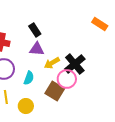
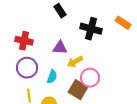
black rectangle: (35, 30) -> (60, 11), moved
black cross: (75, 64) -> (91, 29), moved, turned -35

